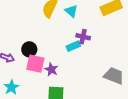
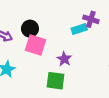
purple star: (51, 69) -> (64, 59), moved

